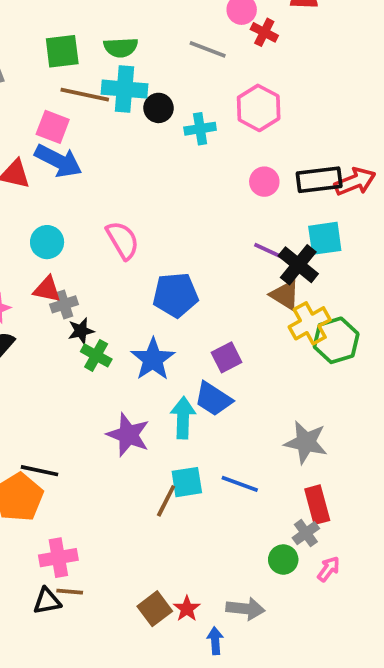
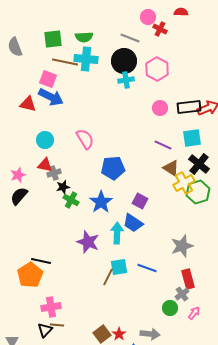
black circle: (158, 108) -> (124, 61), moved, size x1.6
black cross: (298, 265) -> (199, 164), moved
purple square: (227, 357) -> (140, 201), turned -35
gray star: (306, 442) -> (182, 246), turned -30
black triangle: (47, 601) -> (45, 330), turned -35

